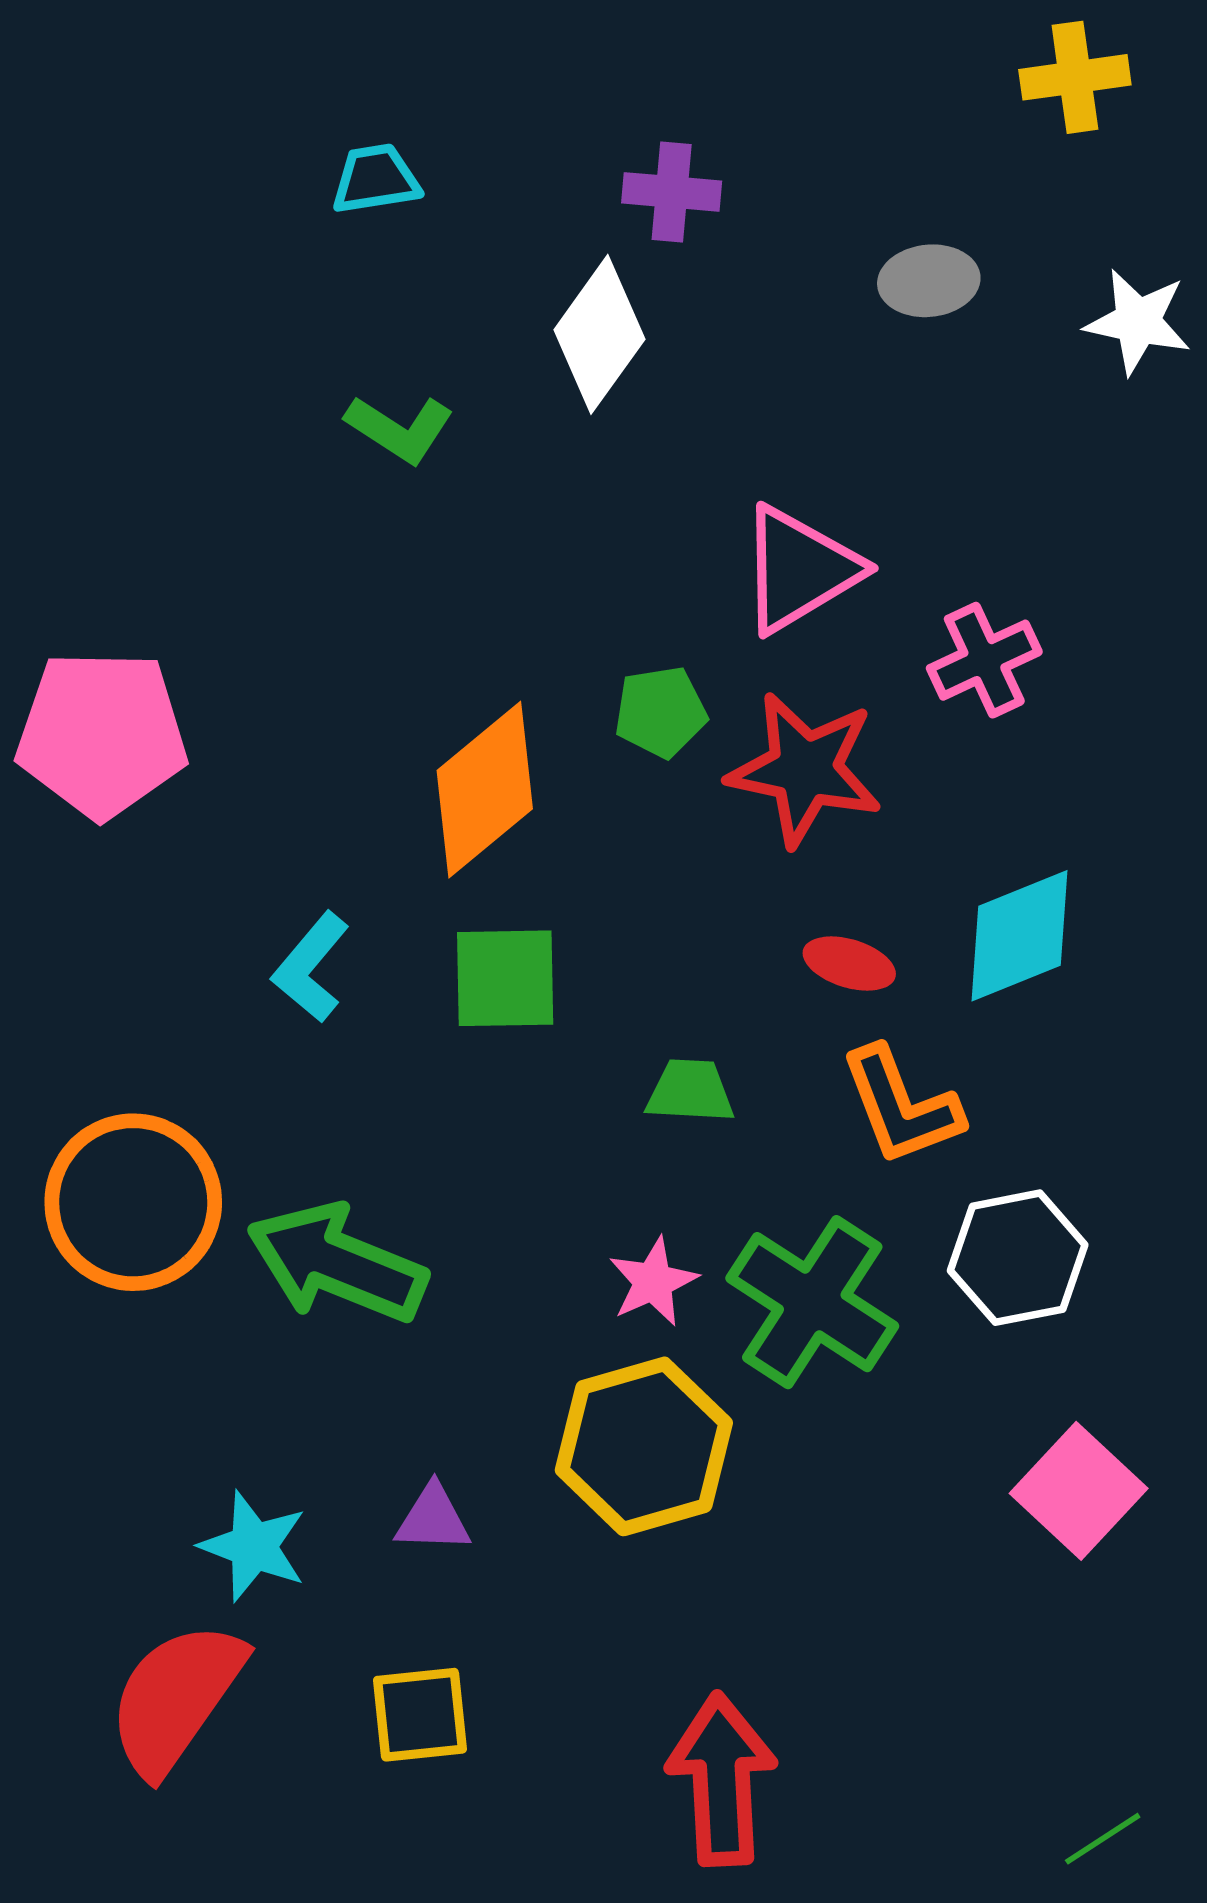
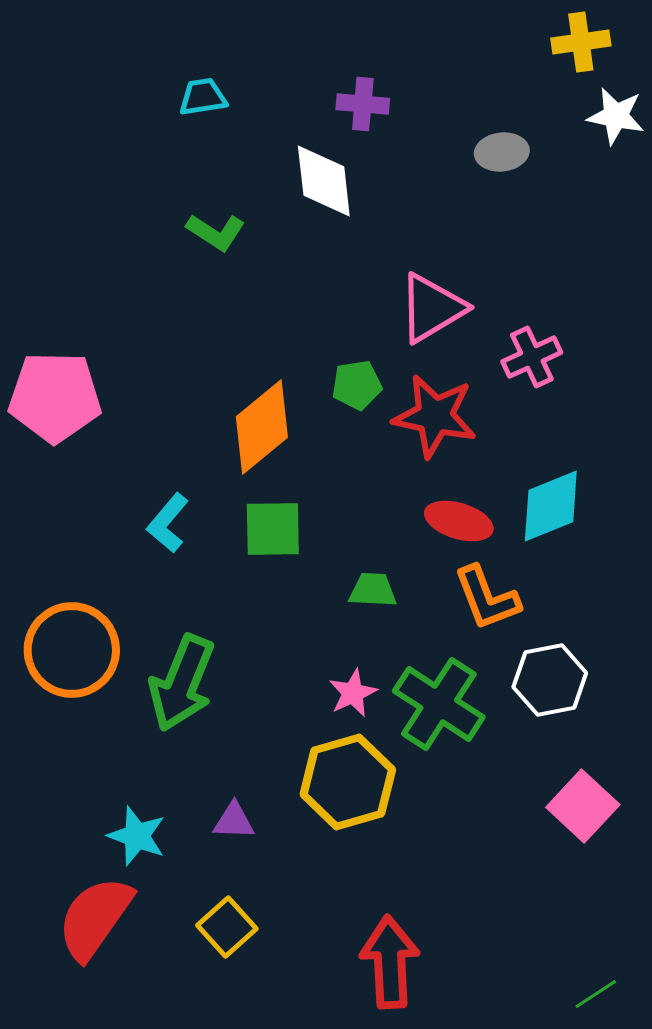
white star: (1138, 322) -> (616, 116), moved
white diamond: (599, 334) -> (324, 181), turned -42
red ellipse: (849, 964) -> (459, 521), size x1.4
green arrow: (337, 1263) -> (182, 683), turned -90
yellow square: (420, 1715) -> (227, 927), turned -36

